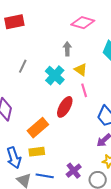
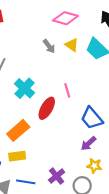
gray arrow: (67, 49) -> (49, 46), turned 144
yellow triangle: (81, 70) -> (72, 45), moved
cyan cross: (55, 75) -> (24, 88), moved

